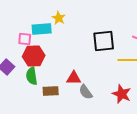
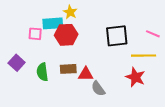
red hexagon: (34, 56) -> (66, 35), moved
brown rectangle: (51, 91) -> (68, 69), moved
red star: (122, 94) -> (135, 77), moved

